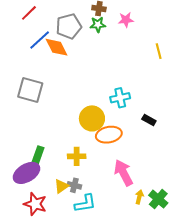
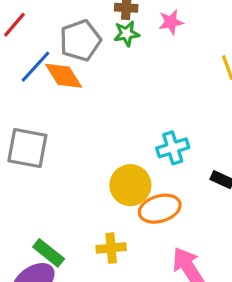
green rectangle: (38, 156) -> (49, 253), turned -66

